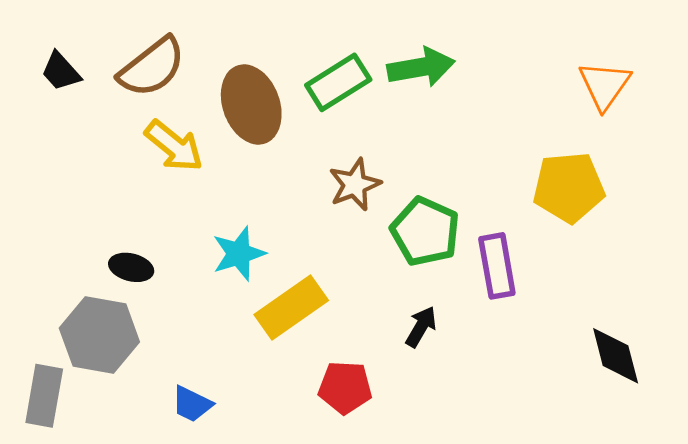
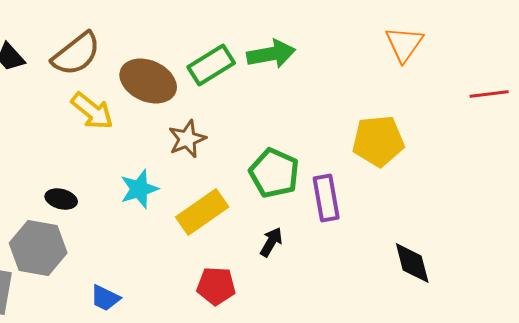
orange triangle: (605, 85) -> (404, 44), moved
brown ellipse: (251, 104) -> (148, 81), turned -46
brown star: (355, 185) -> (187, 139), moved
yellow rectangle: (291, 307) -> (202, 212), moved

